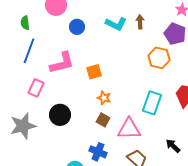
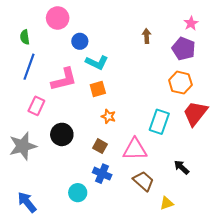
cyan L-shape: (116, 24) -> (97, 62), moved
orange hexagon: (159, 58) -> (180, 83), moved
brown square: (103, 120) -> (100, 146), moved

